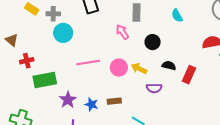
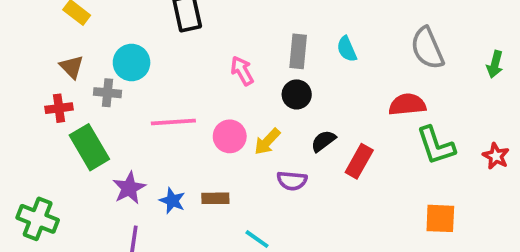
gray rectangle: (137, 13) -> (298, 51), moved
gray cross: (53, 14) -> (107, 93), moved
brown triangle: (12, 40) -> (72, 67), moved
black semicircle: (169, 66) -> (323, 141), turned -56
yellow arrow: (139, 69) -> (267, 142), turned -77
green rectangle: (45, 80) -> (89, 147), turned 65

